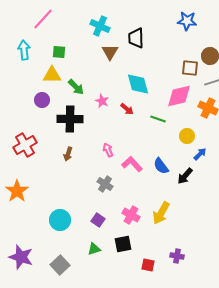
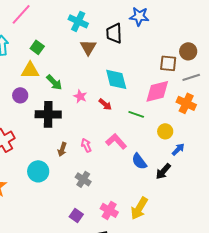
blue star: (187, 21) -> (139, 16), moved
green square: (59, 52) -> (37, 47), turned 32
brown arrow: (68, 154) -> (62, 149), moved
pink L-shape: (132, 164) -> (116, 141), moved
cyan circle: (60, 220) -> (38, 171), moved

